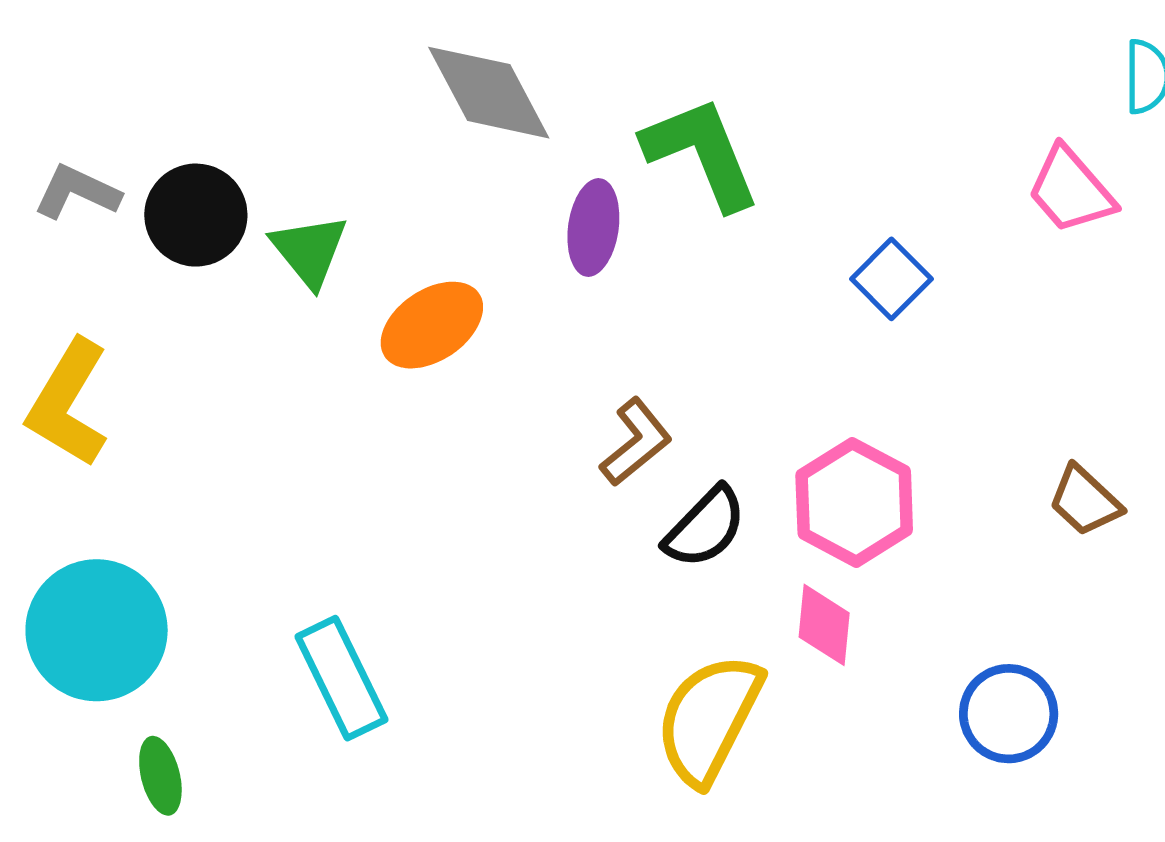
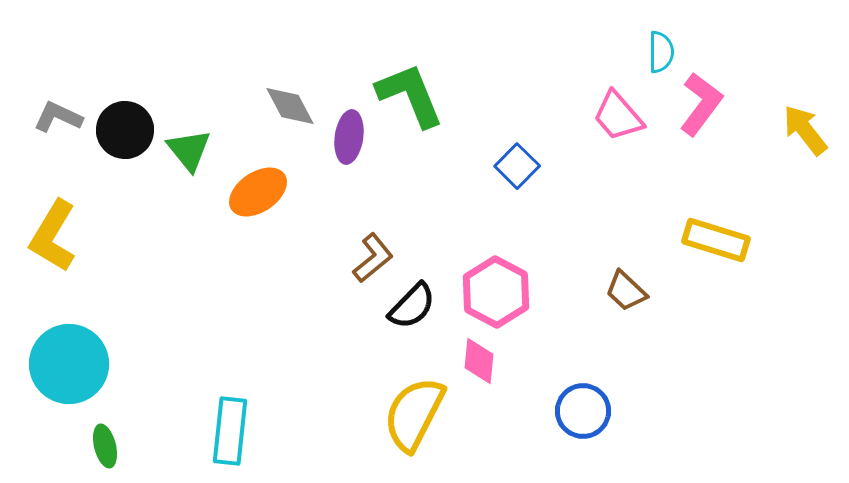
gray diamond: (489, 93) -> (290, 106), moved, size x0.7
cyan rectangle: (341, 678) -> (230, 431), moved, turned 32

